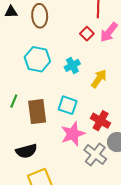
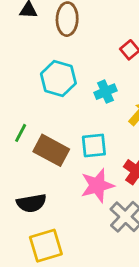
cyan square: (68, 105) -> (94, 146), turned -30
brown rectangle: (37, 112) -> (51, 150), turned -60

